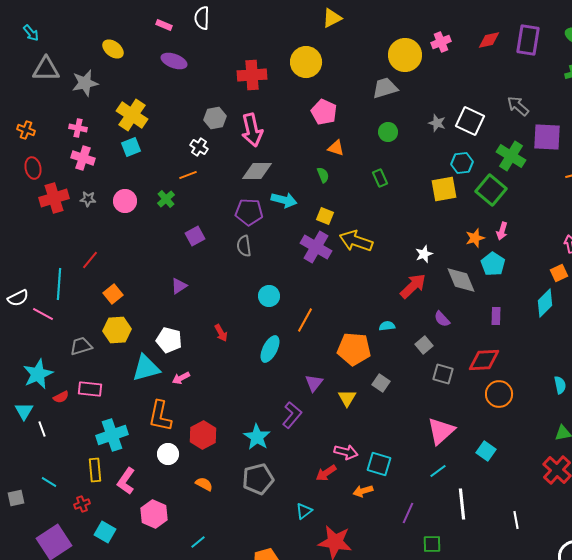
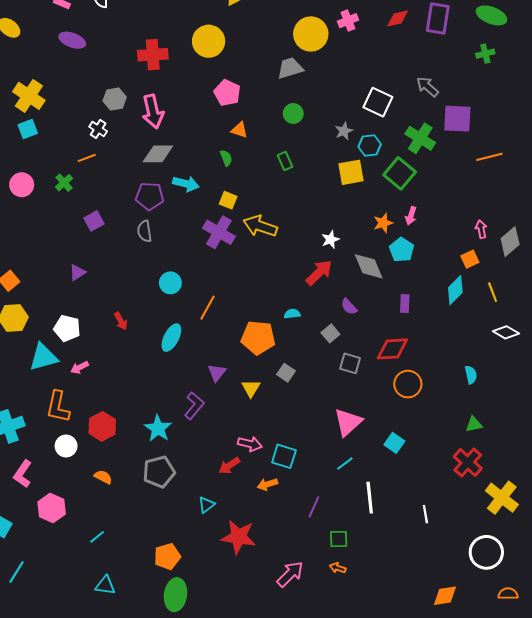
gray star: (437, 123) -> (344, 131), moved, turned 30

